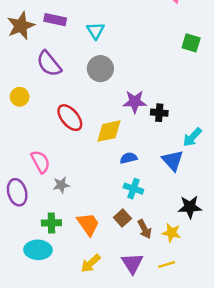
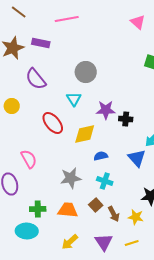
cyan triangle: (96, 31) -> (74, 99), moved
gray circle: (100, 69) -> (86, 72), moved
gray star: (61, 185) -> (71, 178), moved, size x1.5
orange trapezoid: (88, 224) -> (68, 210), turned -50

